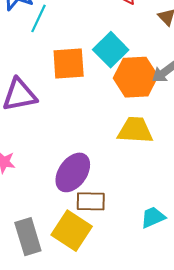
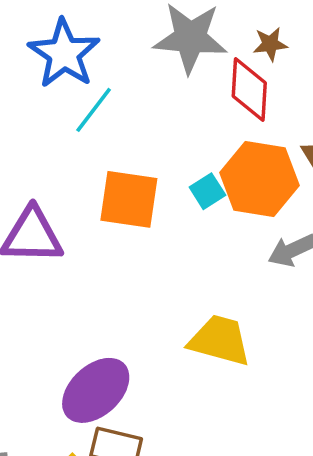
cyan square: (111, 50) -> (207, 191), size x0.6
orange hexagon: (136, 77) -> (259, 179), moved

